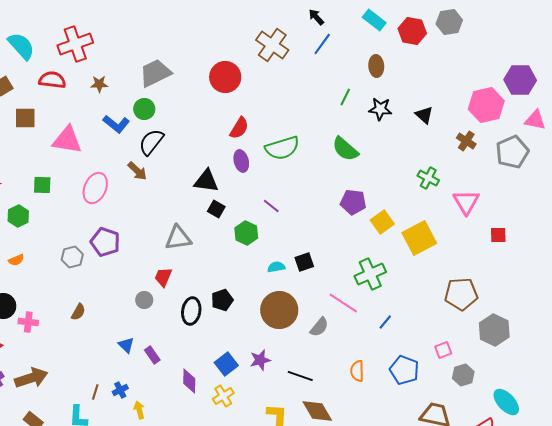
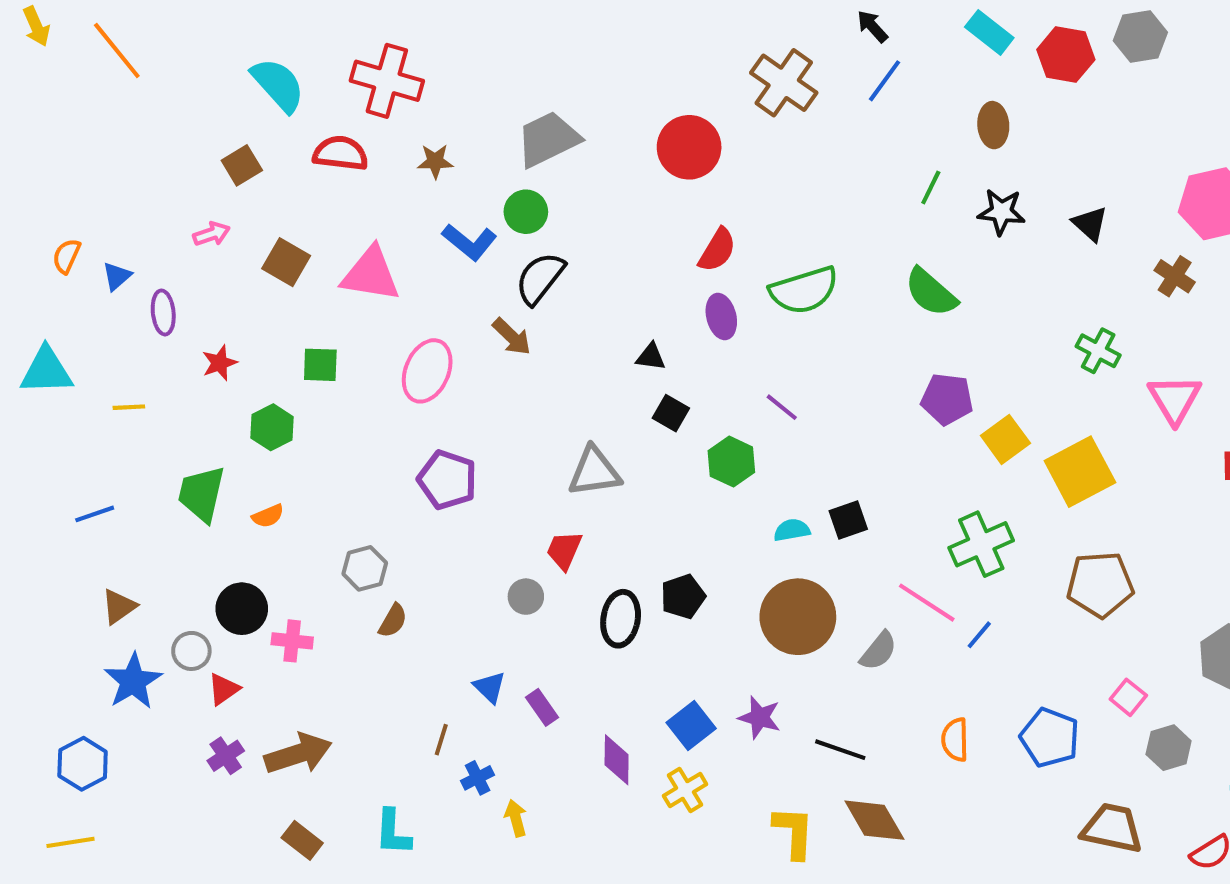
red cross: (75, 44) -> (387, 81), turned 36
brown square: (25, 118) -> (286, 262), moved, turned 30
black triangle: (206, 181) -> (651, 357), size x0.6
gray hexagon: (72, 257) -> (365, 568), moved
brown pentagon: (461, 294) -> (1100, 584), moved
blue line: (385, 322) -> (979, 635), moved
pink square: (443, 350) -> (1128, 697), turned -30
purple star: (260, 360) -> (760, 717), turned 30
brown line: (95, 392) -> (441, 740), moved

